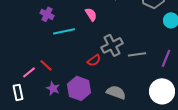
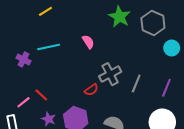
purple cross: (47, 14) -> (23, 60), moved
cyan line: (64, 31) -> (49, 47), moved
gray line: (137, 54) -> (136, 84), turned -60

